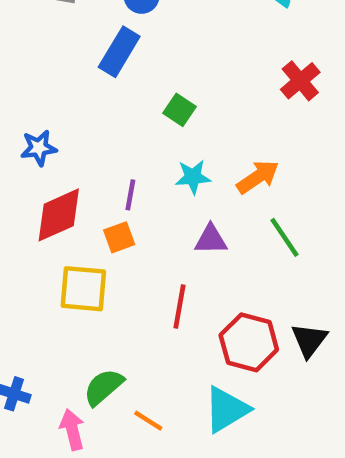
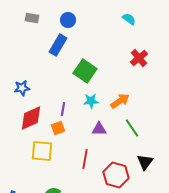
green square: (180, 110) -> (85, 71), size x1.6
black triangle: (309, 340) -> (145, 162), moved

